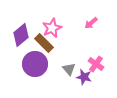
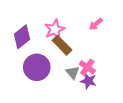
brown rectangle: (44, 43) -> (62, 45), moved
pink cross: (96, 64) -> (87, 67), moved

